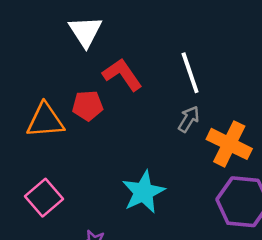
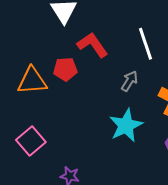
gray arrow: (189, 119) -> (129, 81), moved
cyan star: (143, 192) -> (126, 125), moved

